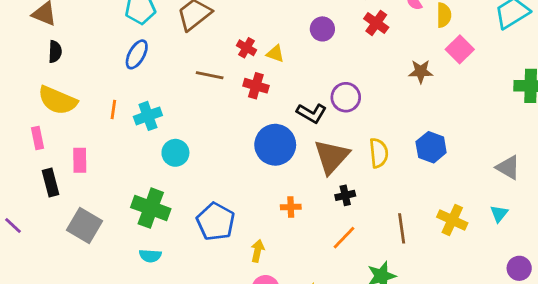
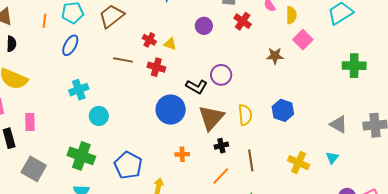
orange line: (113, 109) -> (44, 21), moved
brown line: (402, 228) -> (251, 160), moved

